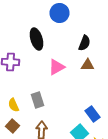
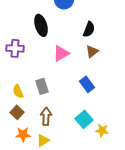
brown triangle: (88, 65) -> (92, 51), turned -40
blue rectangle: (92, 114) -> (87, 84), moved

